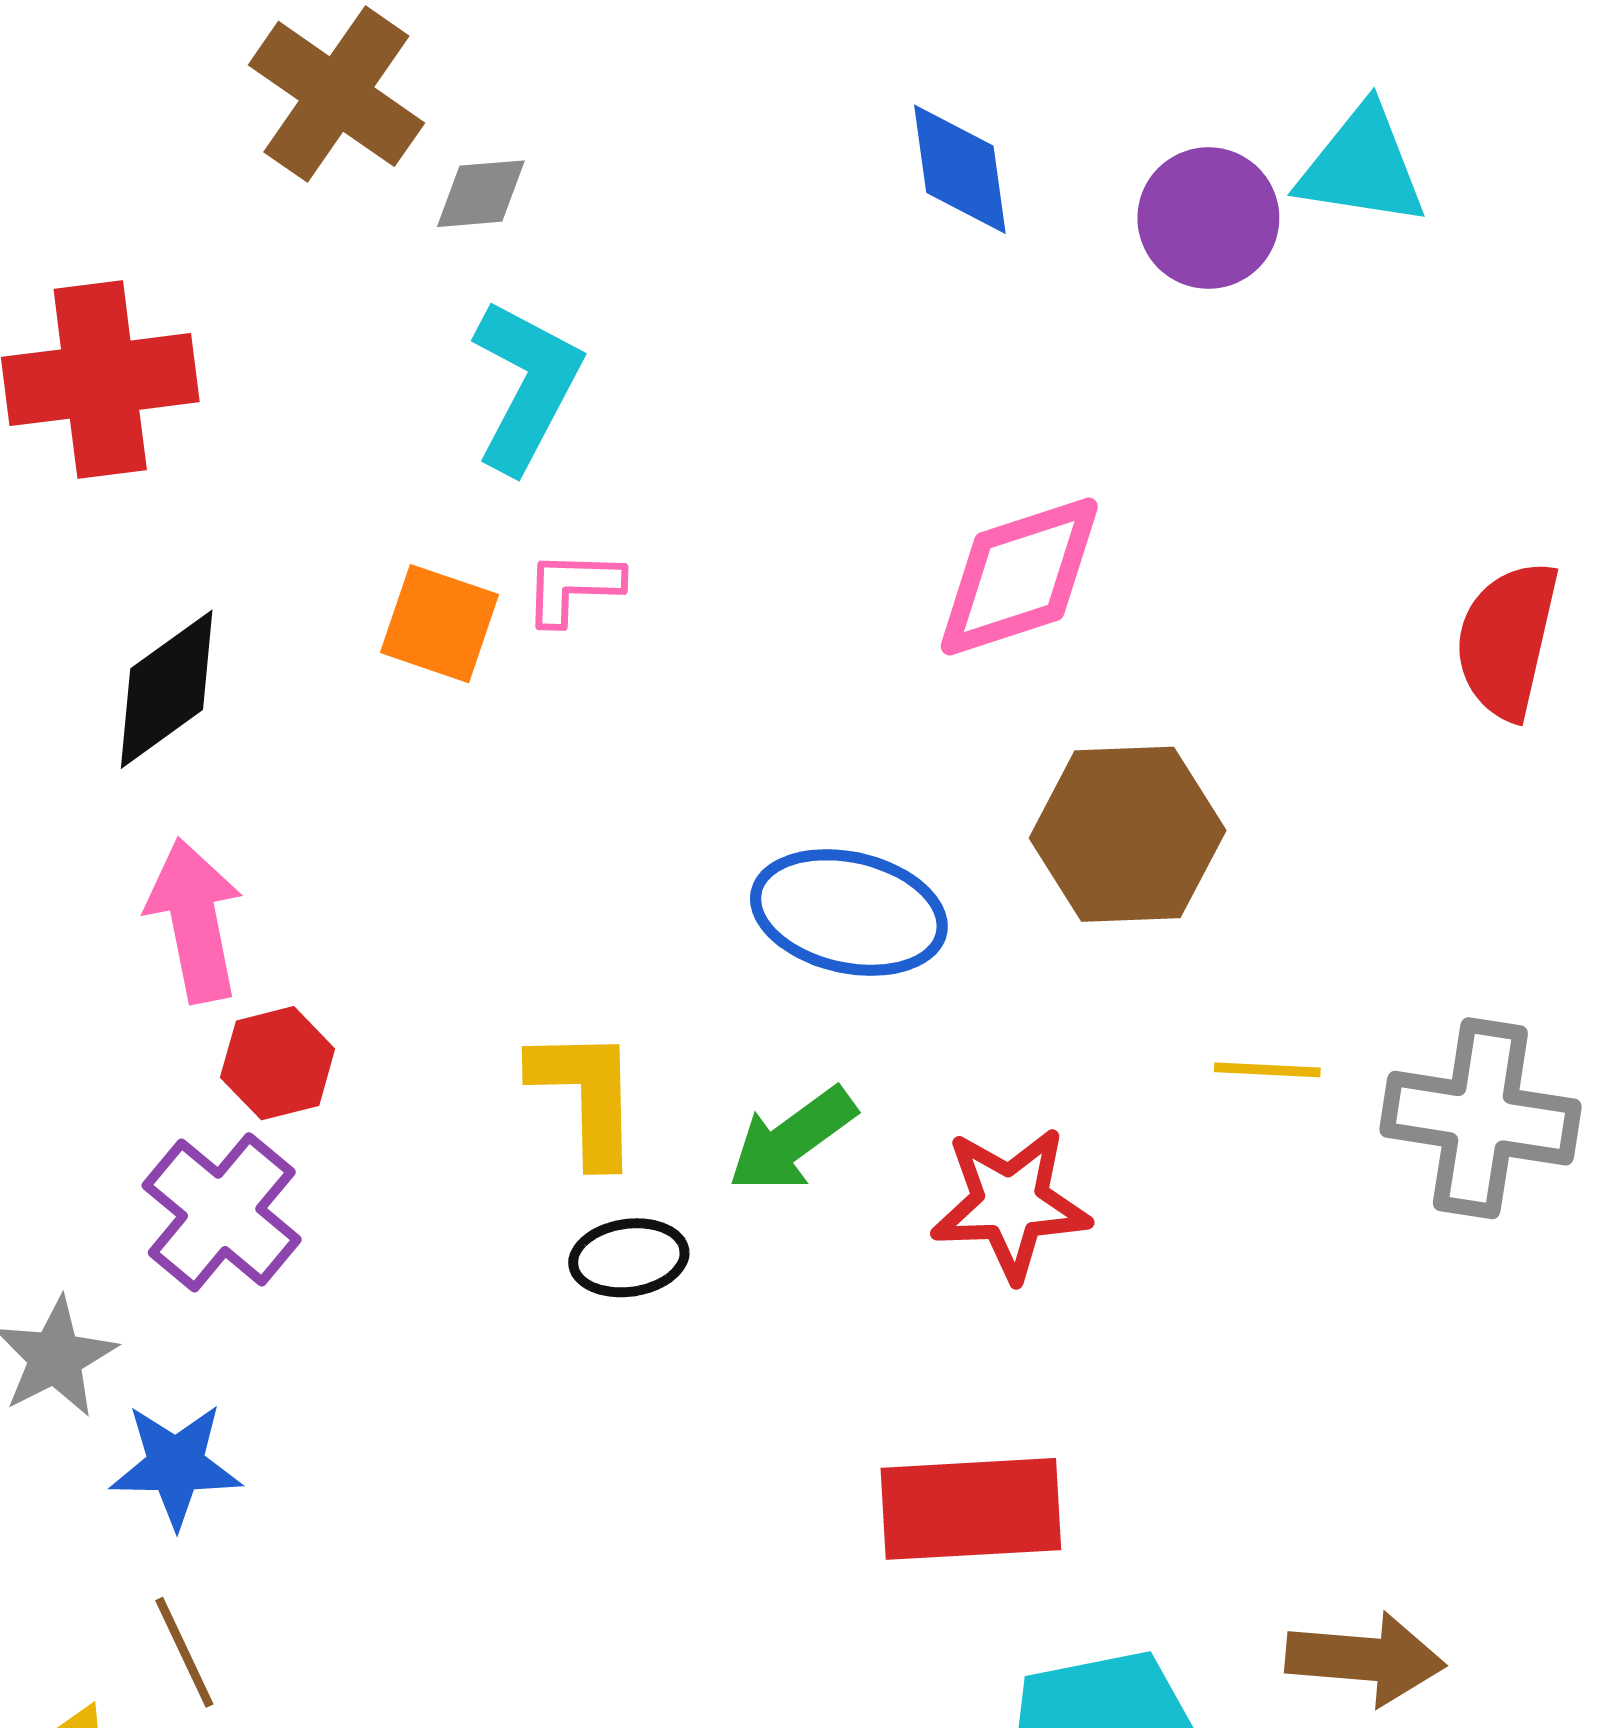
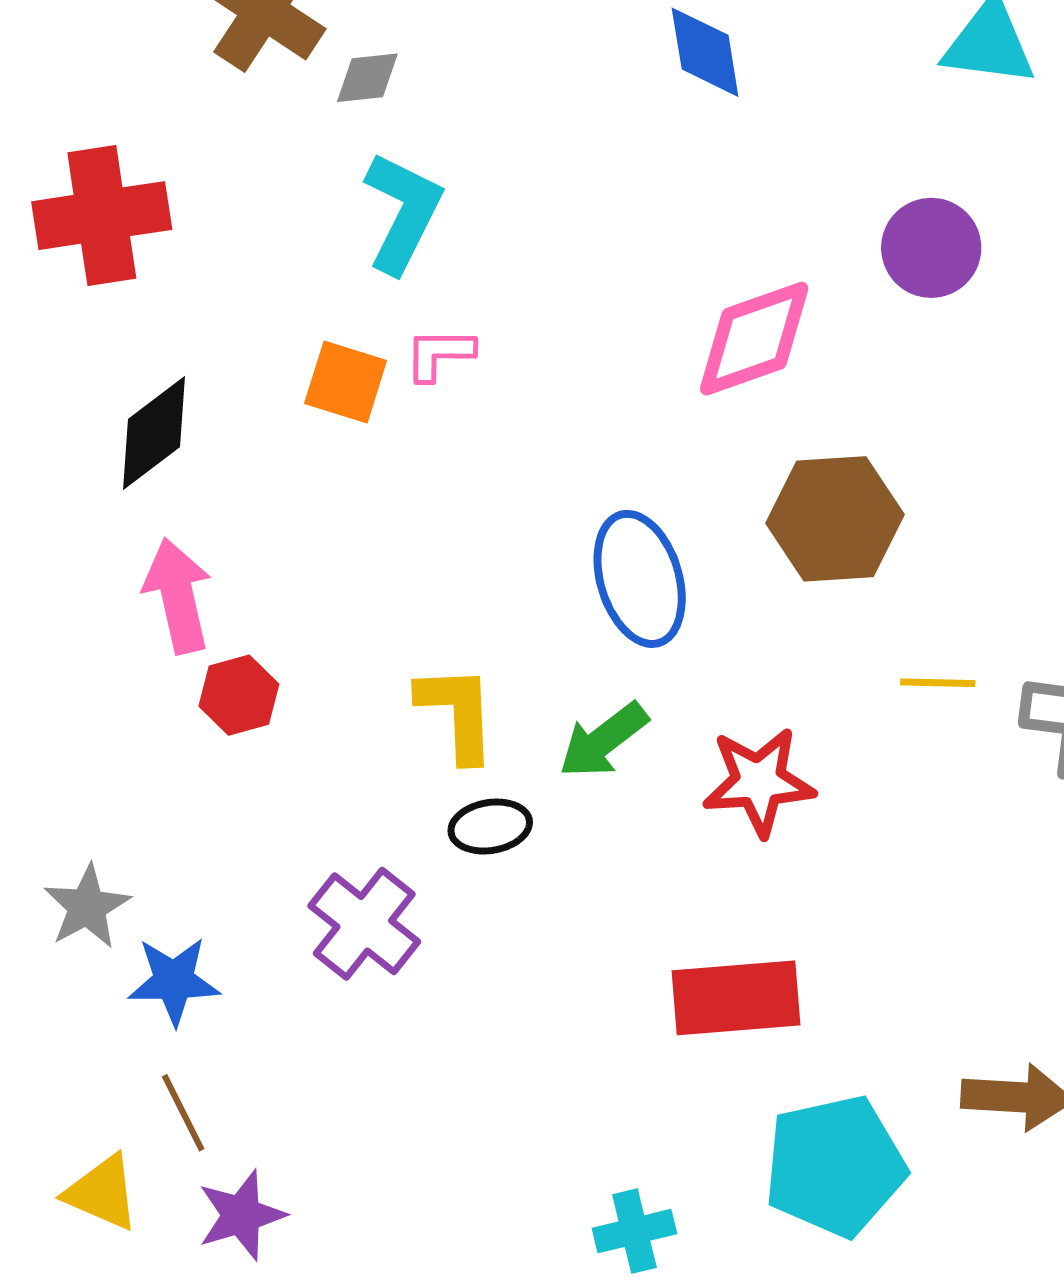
purple circle: (1208, 218) -> (931, 248), moved
blue ellipse: (849, 913) -> (640, 579), turned 62
purple cross: (222, 1212) -> (364, 924), moved

